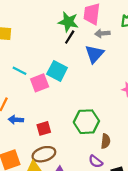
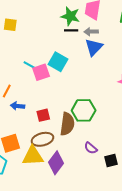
gray arrow: (102, 33) -> (91, 32), moved
black line: (70, 37) -> (71, 30), turned 56
cyan line: (19, 71) -> (30, 65), moved
brown semicircle: (106, 141) -> (67, 124), moved, size x1.6

